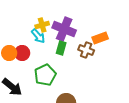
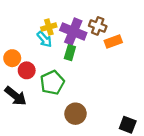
brown cross: (86, 50) -> (98, 26), moved
red circle: (22, 53) -> (27, 70), moved

